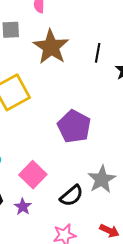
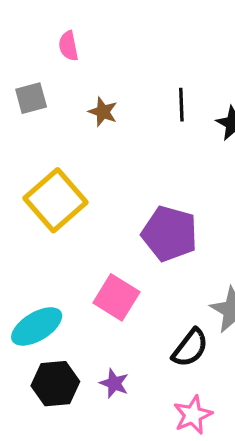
brown star: (51, 47) -> (103, 112), size x0.5
pink square: (33, 175) -> (116, 297), moved

